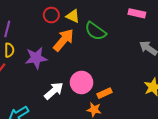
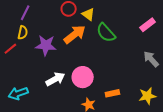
pink rectangle: (137, 13) -> (148, 25), turned -63
orange rectangle: (104, 93) -> (112, 93), moved

